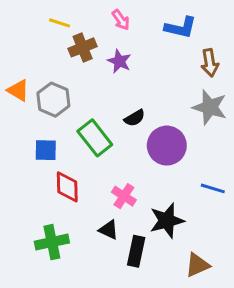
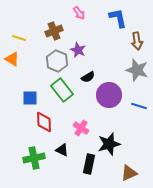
yellow line: (60, 23) -> (19, 38), moved
blue L-shape: (181, 28) -> (118, 18), turned -115
purple star: (119, 61) -> (78, 50), moved
gray hexagon: (53, 100) -> (57, 61), moved
blue line: (213, 188) -> (139, 106), moved
black triangle: (109, 230) -> (62, 150), moved

